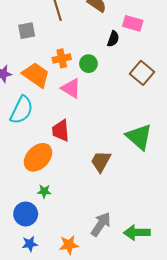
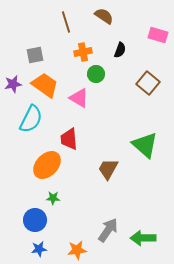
pink rectangle: (133, 23) -> (158, 35), moved
gray square: (27, 31) -> (35, 55), moved
orange cross: (62, 58) -> (83, 52), moved

